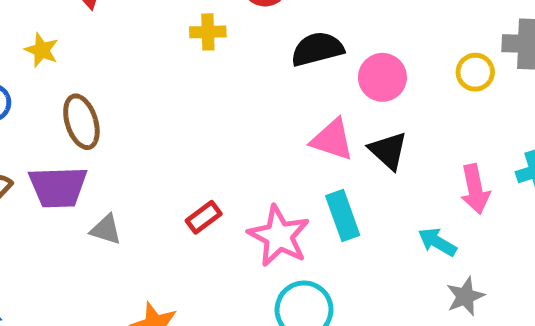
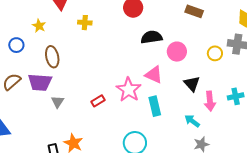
yellow cross: (208, 32) -> (85, 23), moved
black triangle: (388, 151) -> (192, 84), moved
gray triangle: (106, 230) -> (58, 102), turned 40
pink star: (279, 236) -> (129, 90), moved

